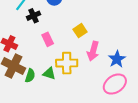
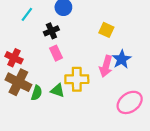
black cross: (34, 16) -> (51, 31), moved
yellow square: (80, 31) -> (106, 30), moved, turned -32
blue star: (117, 59) -> (122, 59), moved

